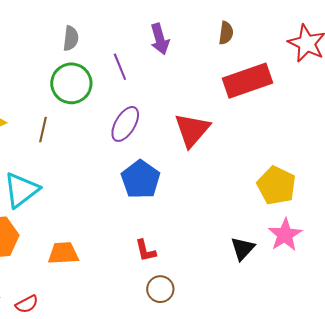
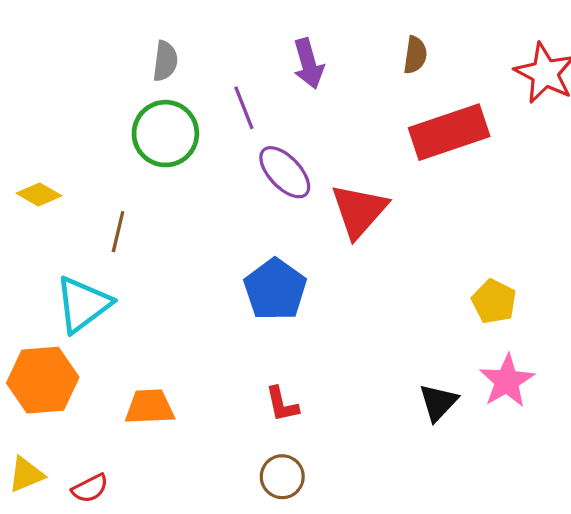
purple ellipse: (125, 124) -> (285, 172), moved, turned -75
brown line: (43, 130) -> (118, 232), moved
yellow pentagon: (276, 186) -> (494, 301), size x0.7
brown circle: (160, 289) -> (282, 477), moved

